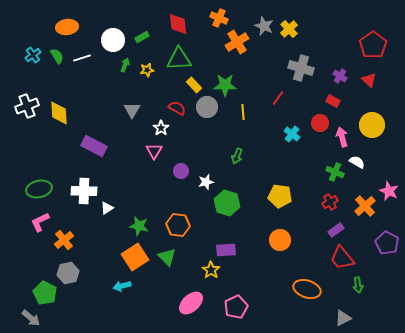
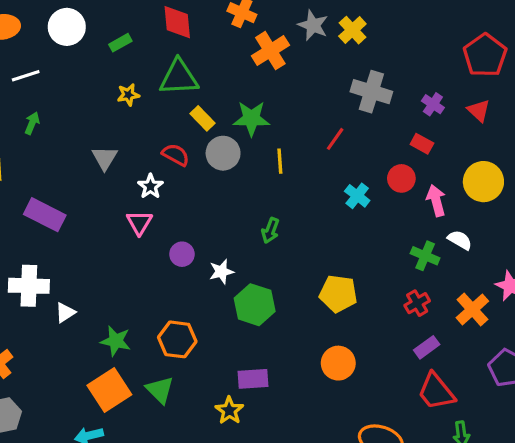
white circle: (113, 40) -> (67, 27), moved
green arrow: (125, 65) -> (32, 123), moved

